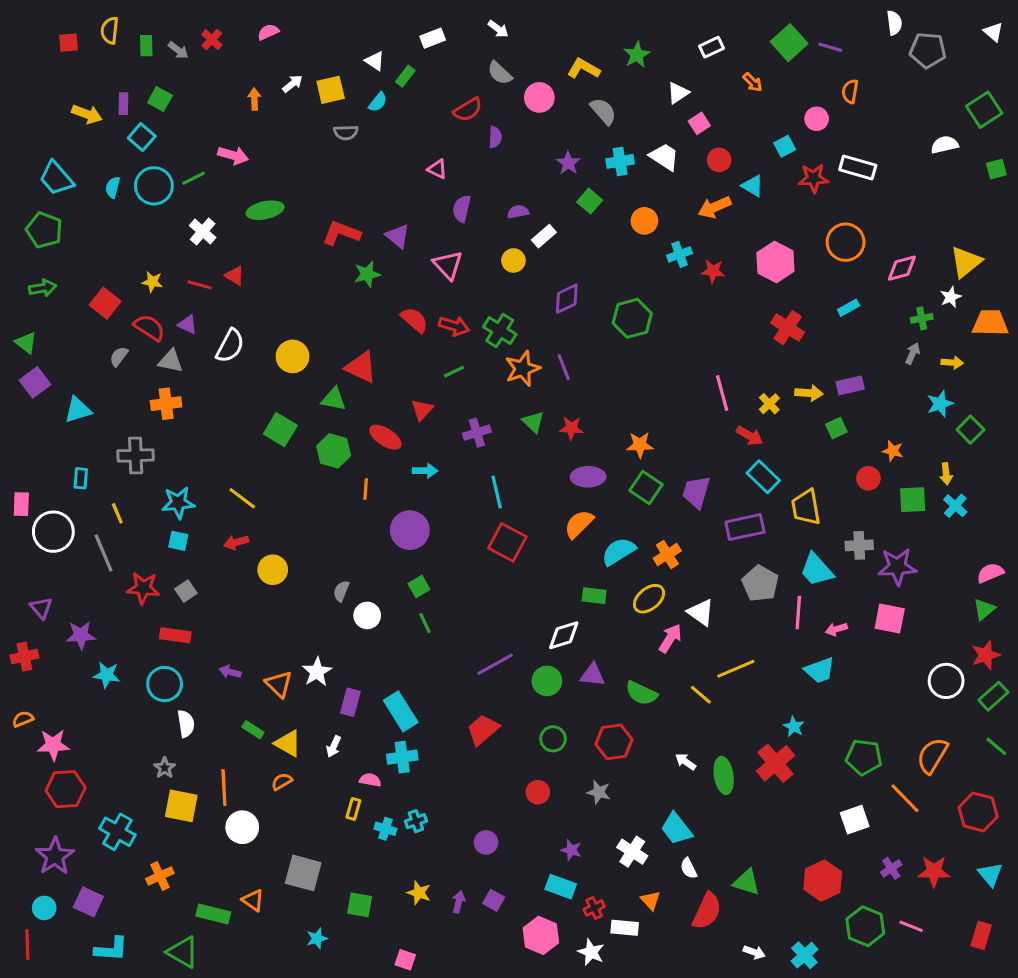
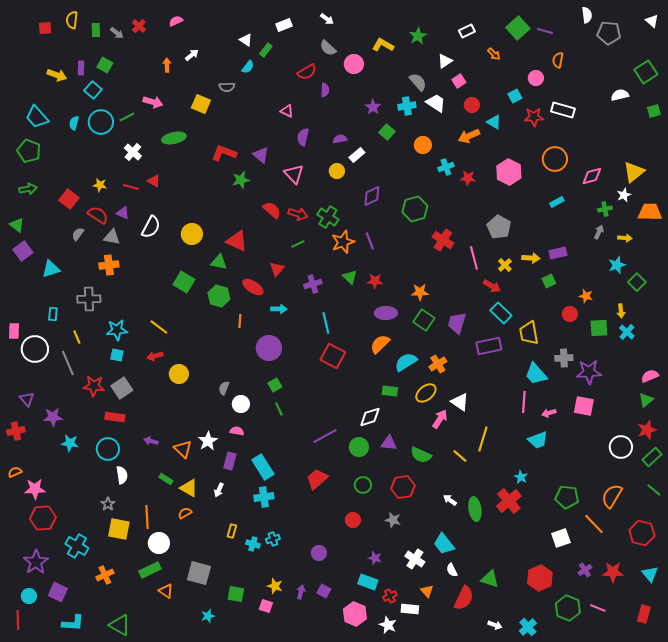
yellow square: (331, 90) -> (201, 104), moved, turned 36
gray semicircle: (603, 111) -> (418, 82), moved
red cross: (788, 328) -> (443, 240), moved
gray pentagon: (760, 583) -> (499, 227), moved
gray square: (186, 591) -> (122, 388), size x1.5
yellow line: (736, 669) -> (483, 439), turned -50
pink semicircle: (370, 780) -> (237, 431), moved
green rectangle: (213, 914) -> (150, 570), moved, turned -40
pink square: (405, 960) -> (266, 606), moved

